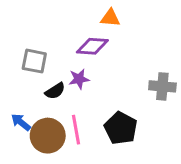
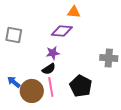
gray square: (34, 61) -> (14, 35), moved
black semicircle: (55, 91) -> (49, 69), moved

